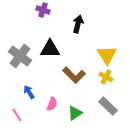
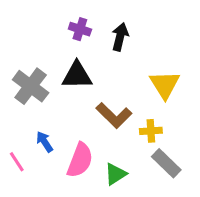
purple cross: (43, 10) -> (80, 29), moved
yellow cross: (106, 77) -> (151, 131), moved, turned -32
pink semicircle: (52, 104) -> (80, 160), size x1.6
pink line: (17, 115) -> (17, 162), moved

